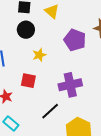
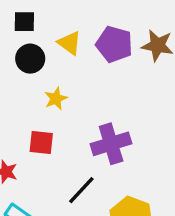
yellow triangle: (52, 11) -> (69, 43), moved
purple pentagon: (75, 40) -> (114, 44), moved

